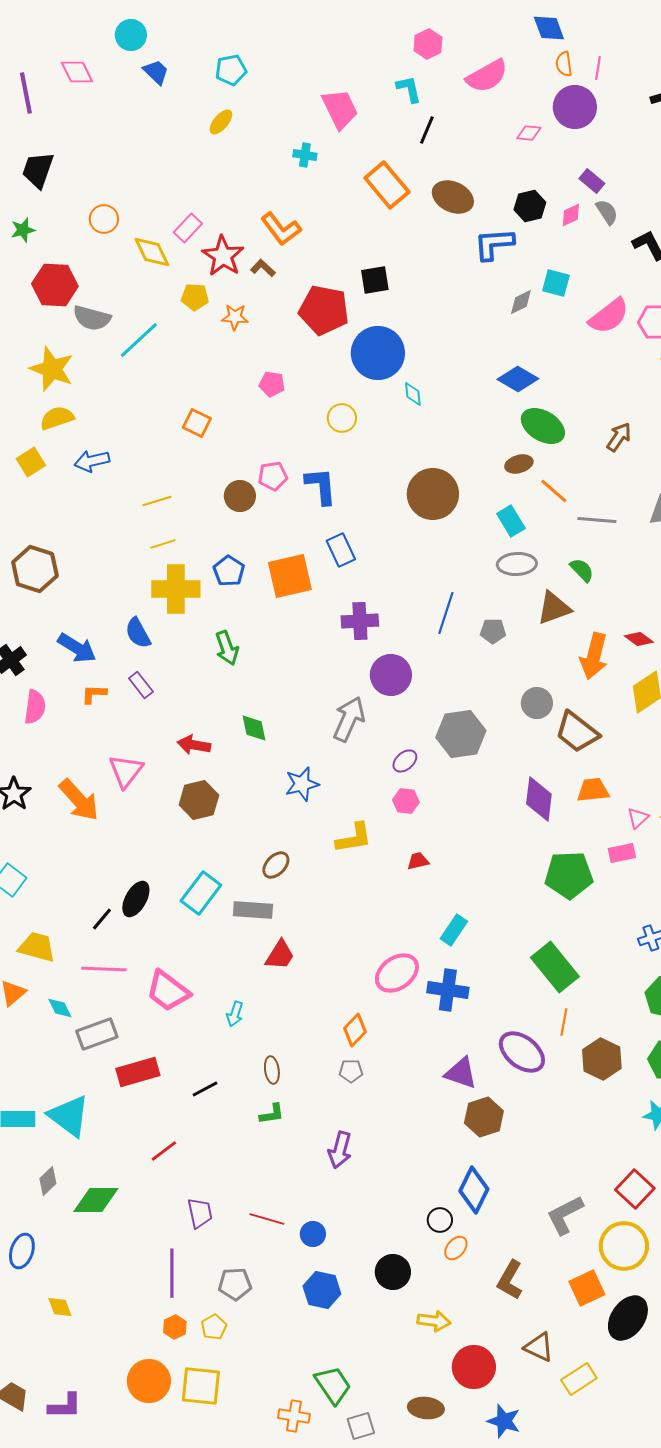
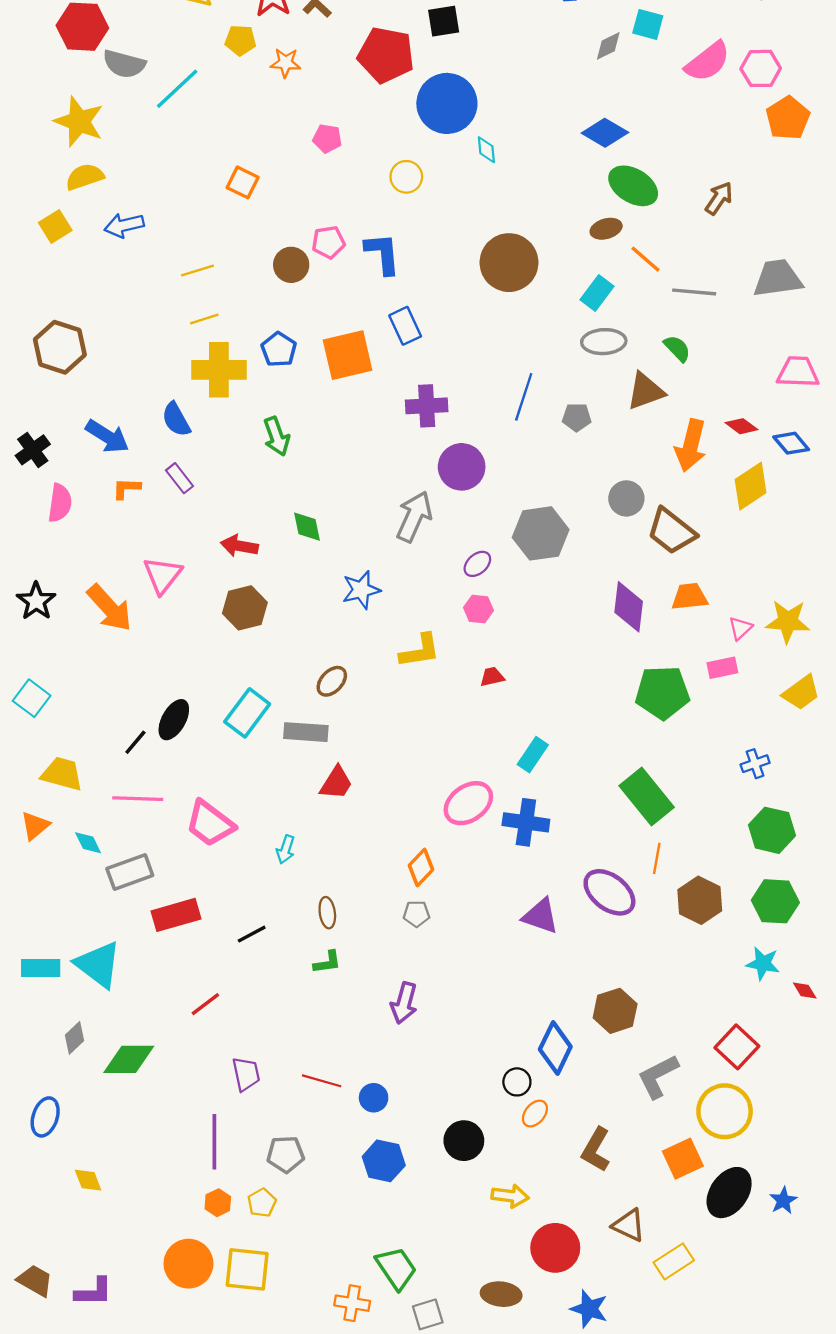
cyan rectangle: (511, 521) -> (597, 293), turned 68
brown hexagon: (484, 1117) -> (615, 1011), moved

